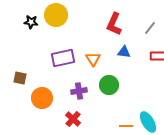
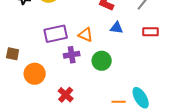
orange triangle: (93, 59) -> (86, 35), turned -35
purple cross: (79, 91) -> (72, 55), moved

